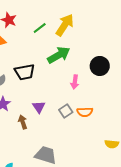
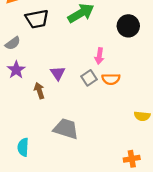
black trapezoid: (25, 72) -> (37, 19), moved
pink arrow: (75, 82) -> (99, 56), moved

